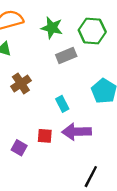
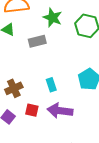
gray rectangle: (66, 56) -> (37, 41), moved
brown cross: (21, 83) -> (14, 88), moved

